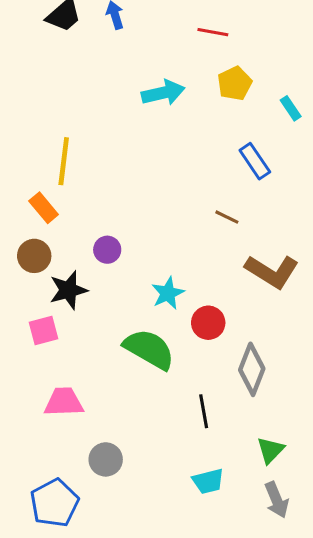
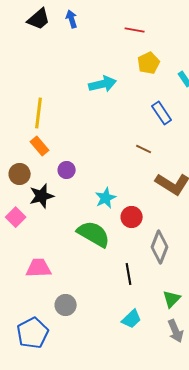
cyan arrow: (163, 93) -> (103, 84), moved
orange rectangle: (44, 208) -> (40, 146), moved
pink square: (44, 331) -> (16, 217), moved, turned -30
cyan trapezoid: (208, 481) -> (132, 319), turned -30

